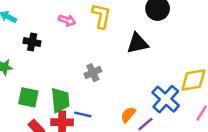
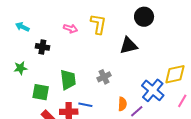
gray cross: (93, 73) -> (104, 77), moved
green trapezoid: (60, 100) -> (68, 80), moved
orange semicircle: (128, 115) -> (122, 104), turned 144

